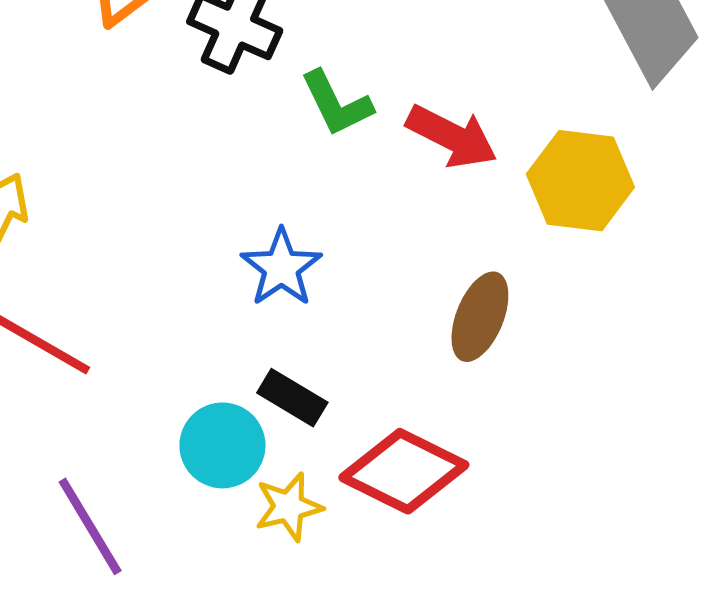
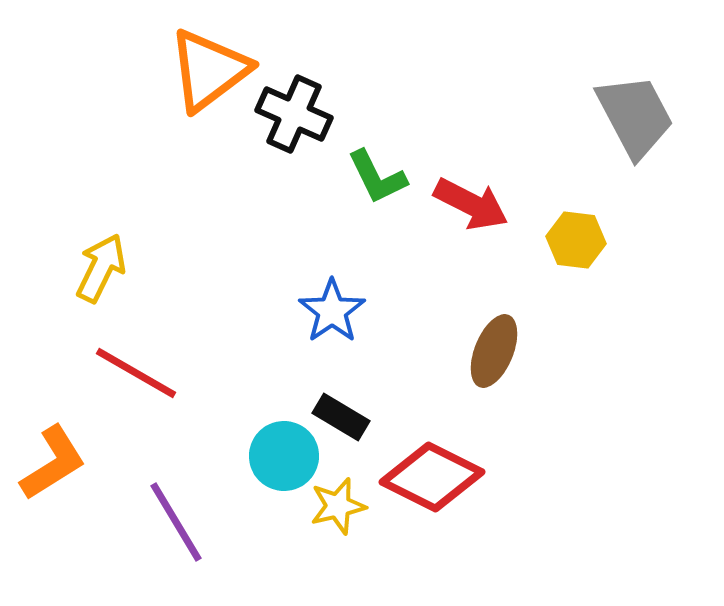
yellow hexagon: (580, 181) -> (576, 240), size x0.7

